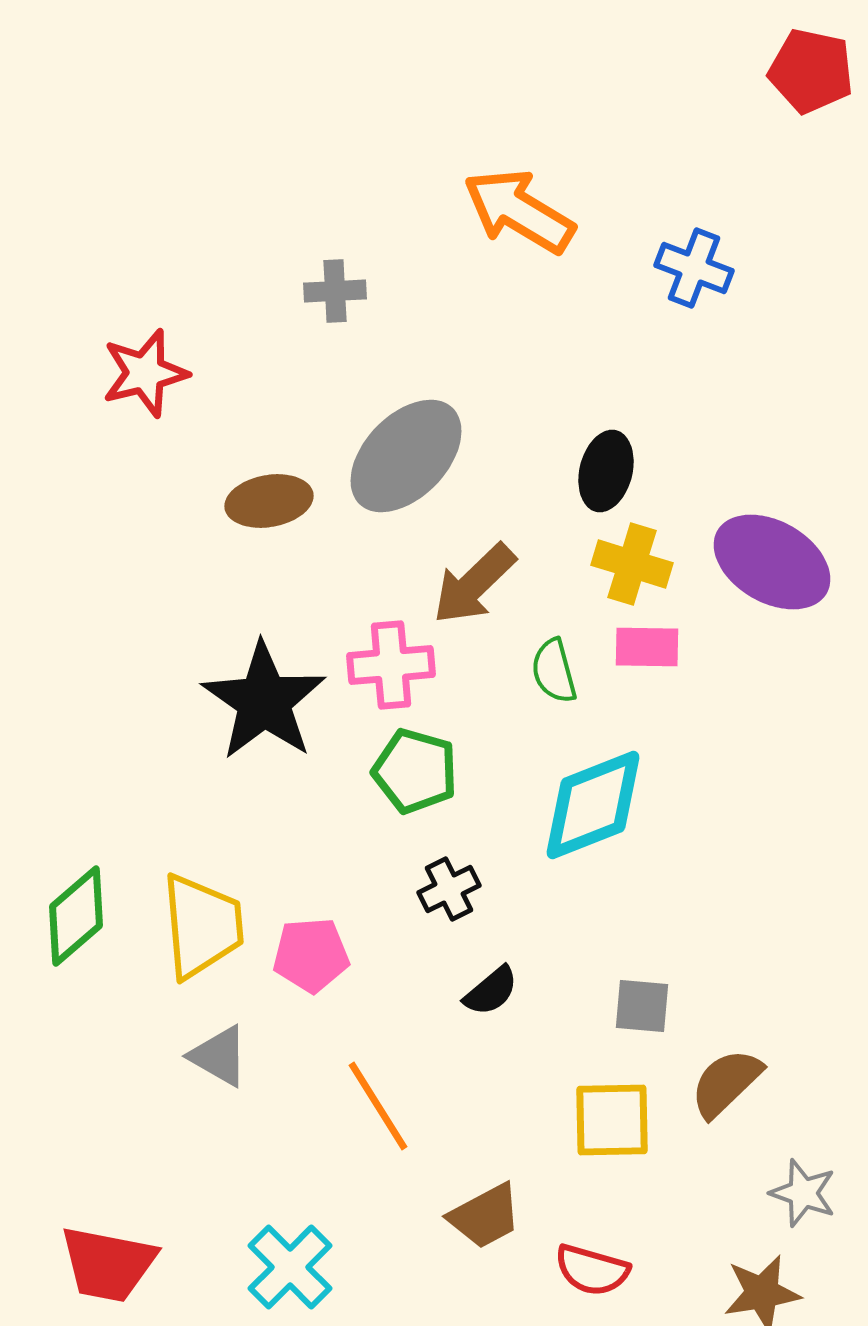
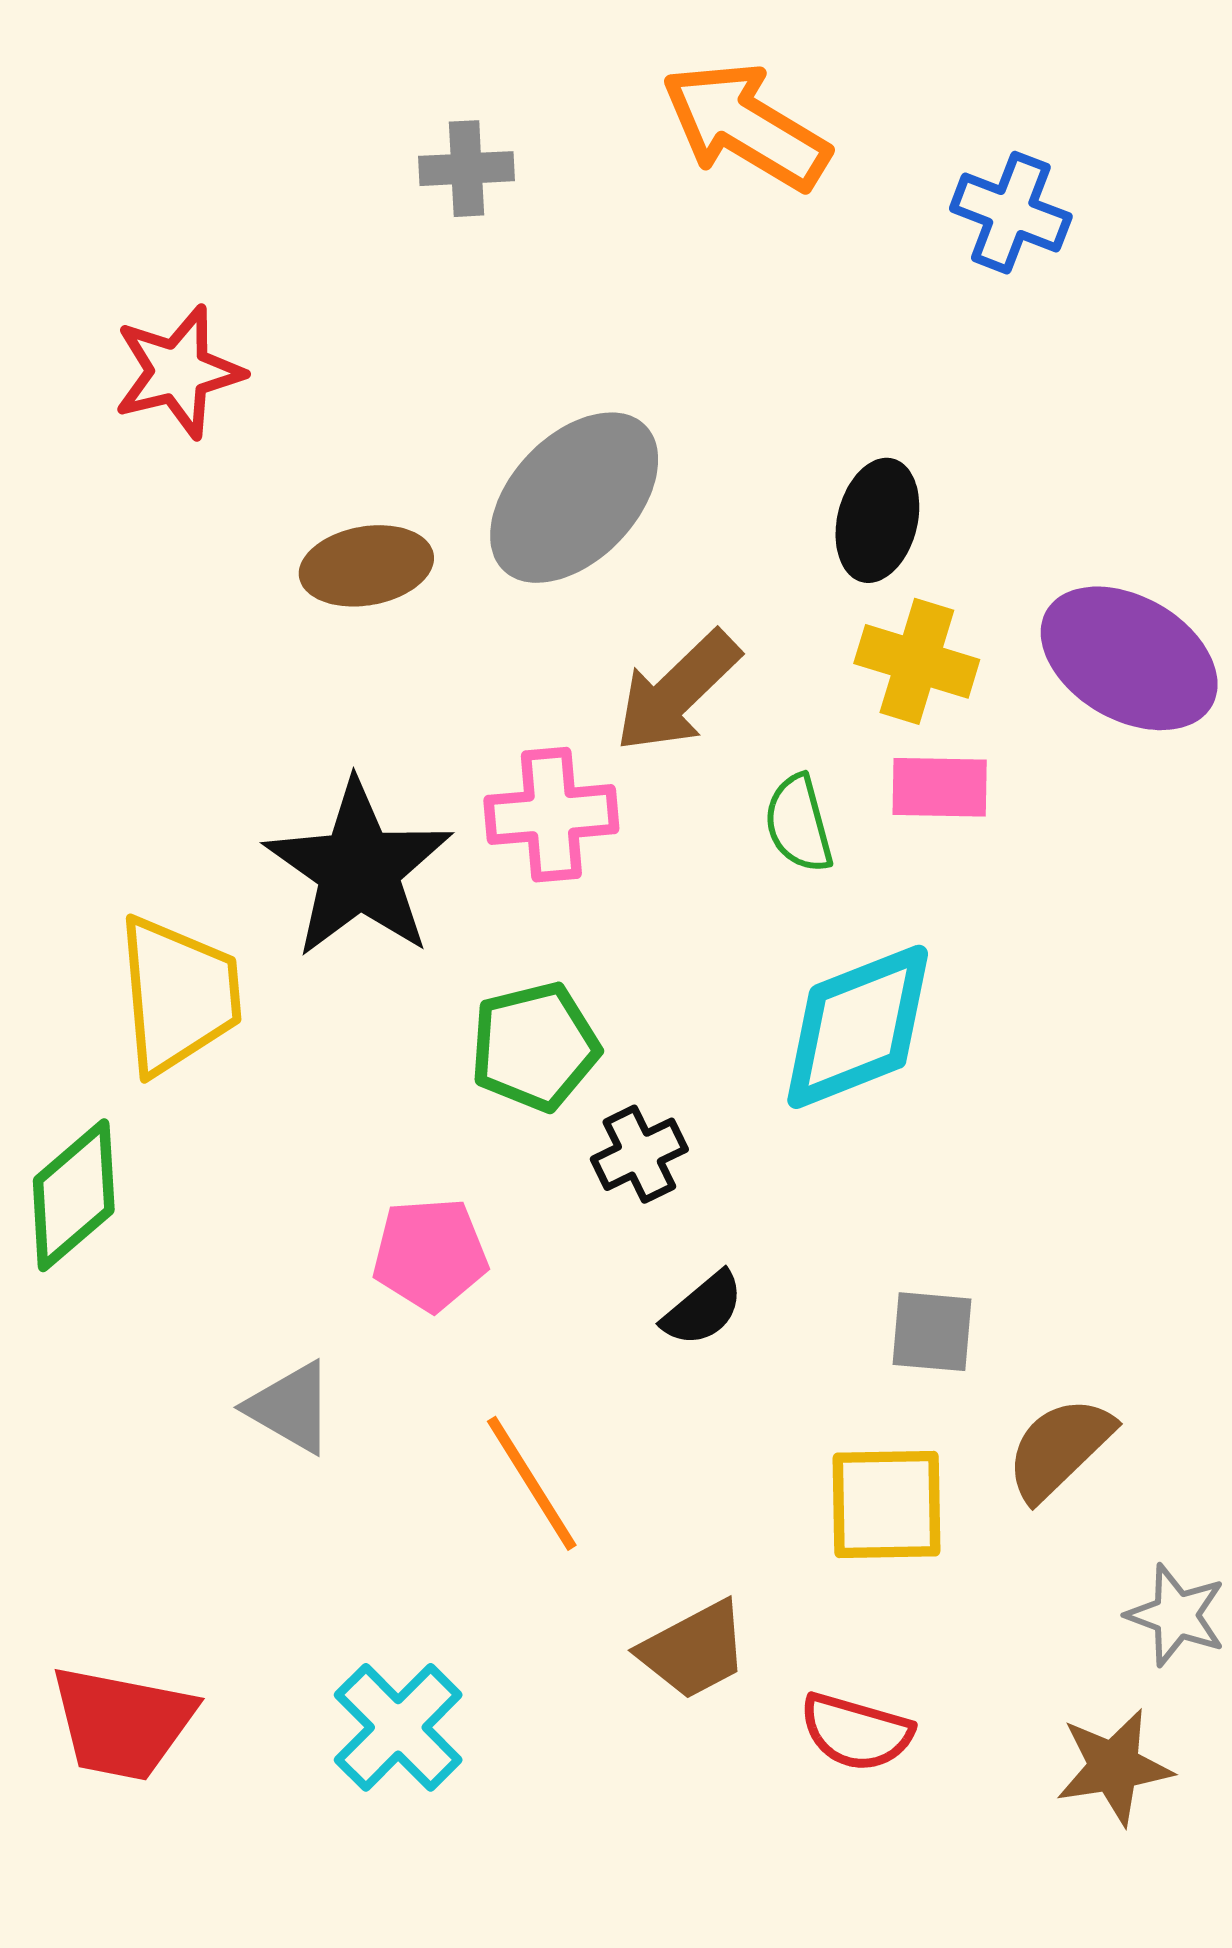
gray cross: (335, 291) -> (466, 169), moved
green pentagon: (415, 771) -> (535, 1047), moved, turned -30
yellow trapezoid: (202, 926) -> (178, 995), moved

